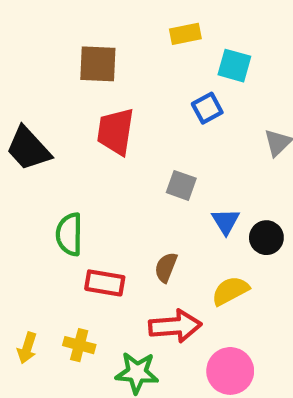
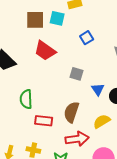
cyan square: (234, 66) -> (57, 18), moved
red trapezoid: (116, 132) -> (45, 51), turned -60
brown semicircle: (166, 267) -> (71, 112), size x1.5

